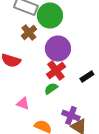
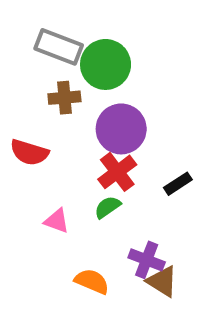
brown cross: (29, 32) -> (64, 98), turned 35
pink triangle: (23, 104) -> (57, 221), moved

